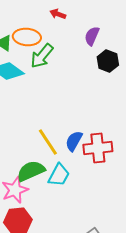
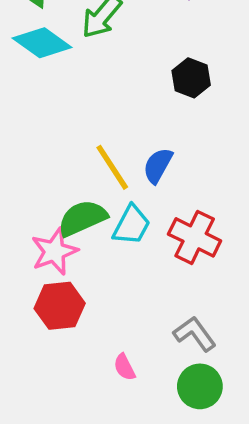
black hexagon: (108, 61) -> (191, 78), moved
red cross: (98, 148) -> (195, 237), moved, turned 32

